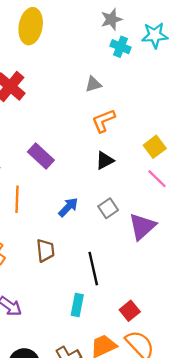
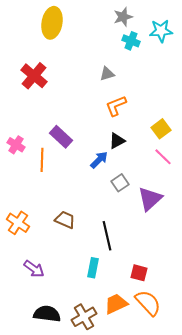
orange line: (17, 199) -> (42, 160), moved
blue arrow: (68, 207) -> (99, 160), moved
brown trapezoid: (45, 250) -> (65, 220), turned -60
red square: (130, 311) -> (139, 273), turned -36

